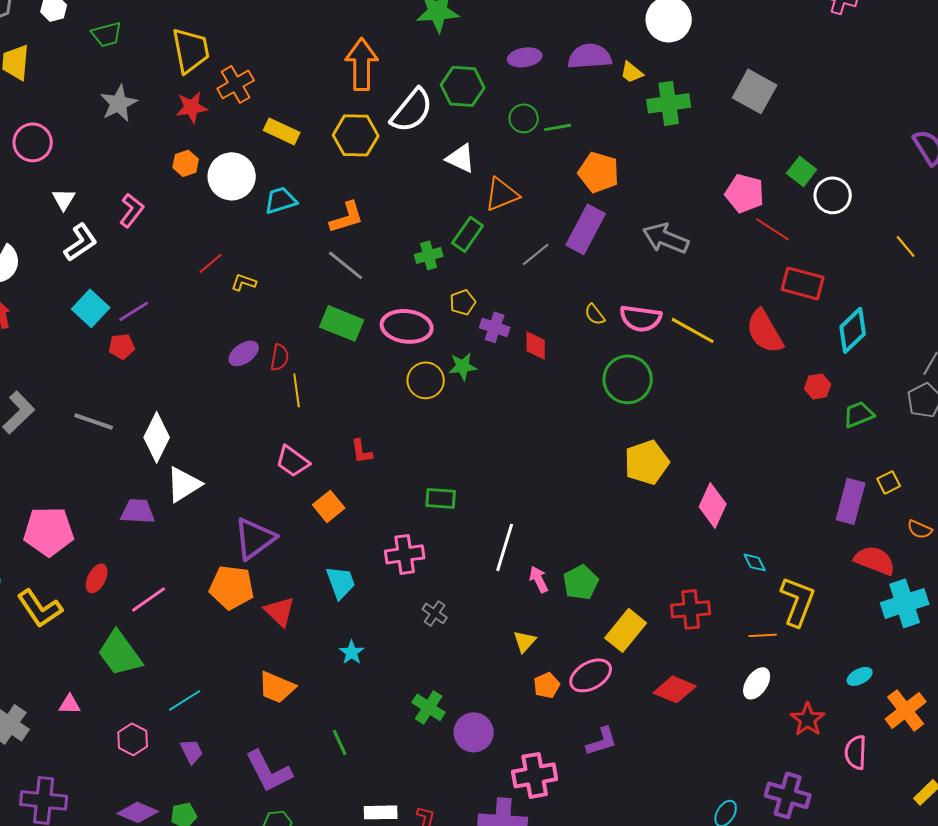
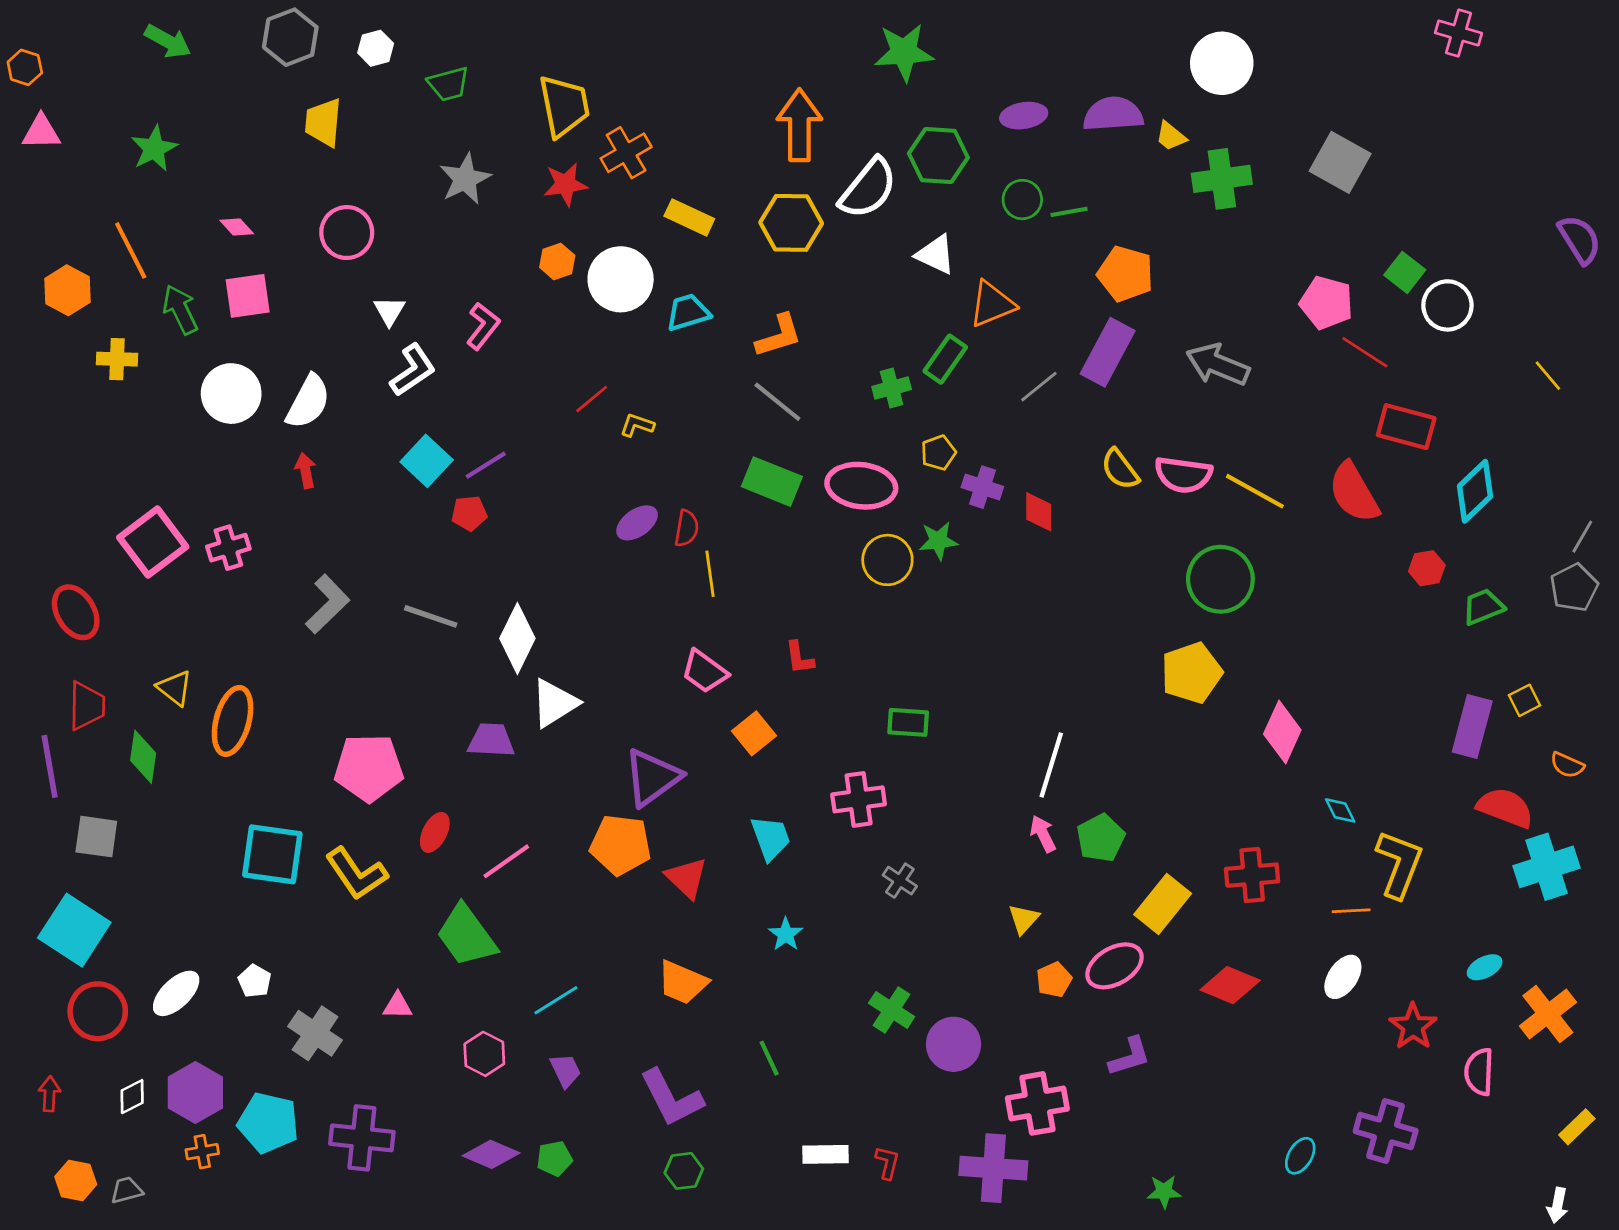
yellow semicircle: (595, 314) -> (1120, 469), size x1.4
green circle: (628, 379) -> (1220, 579), moved
white line: (505, 547) -> (1051, 765), moved

